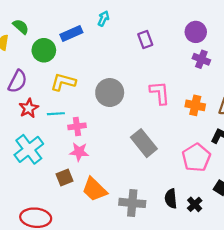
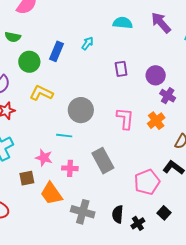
green semicircle: (21, 27) -> (13, 37), turned 140
purple circle: (196, 32) -> (156, 75), moved
blue rectangle: (71, 33) -> (57, 51), turned -54
orange cross: (195, 105) -> (156, 121), moved, turned 30
cyan line: (56, 114) -> (64, 136), moved
pink cross: (77, 126) -> (70, 168), moved

